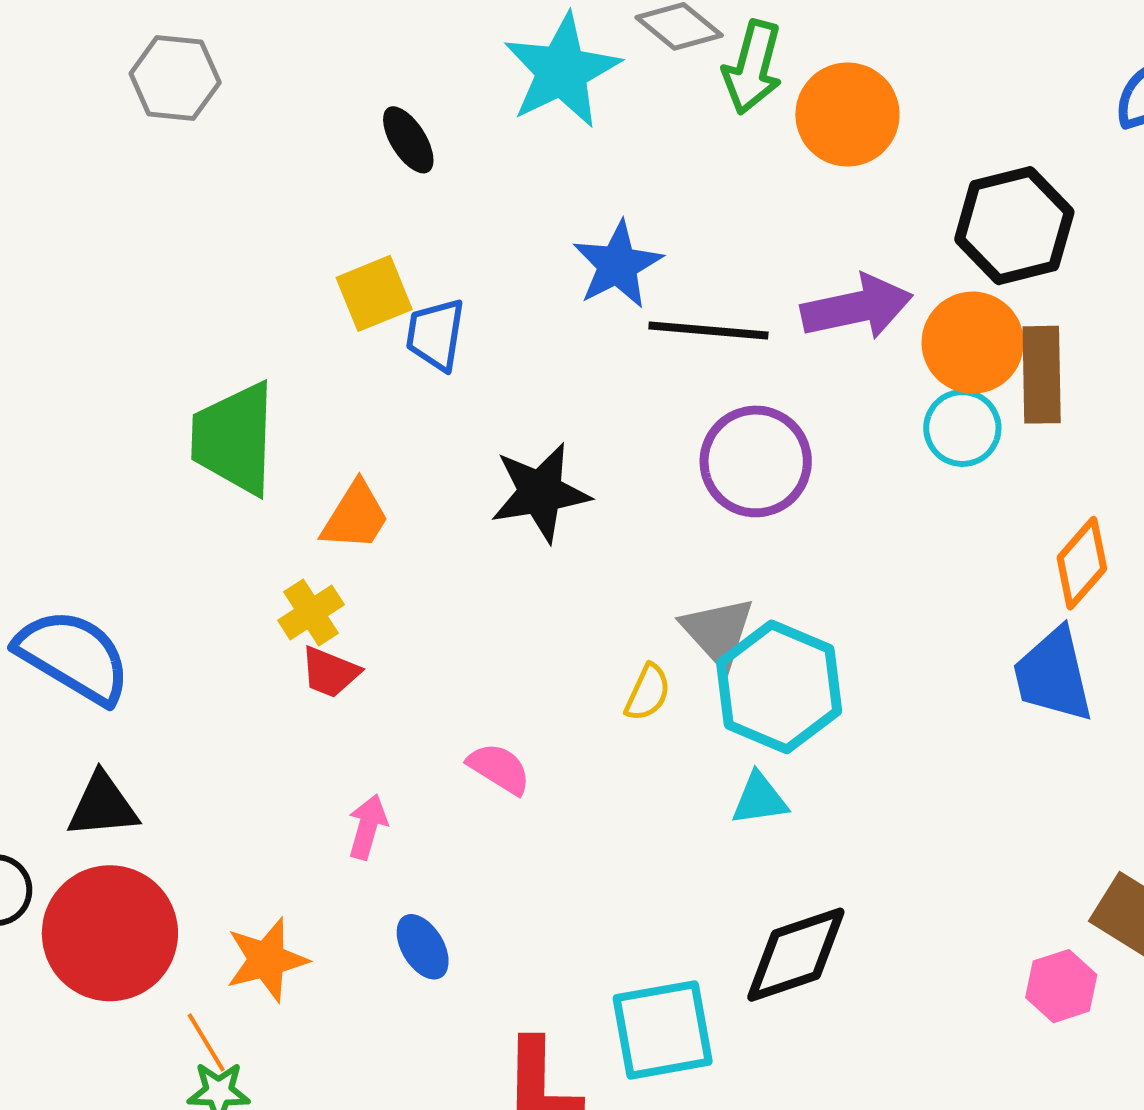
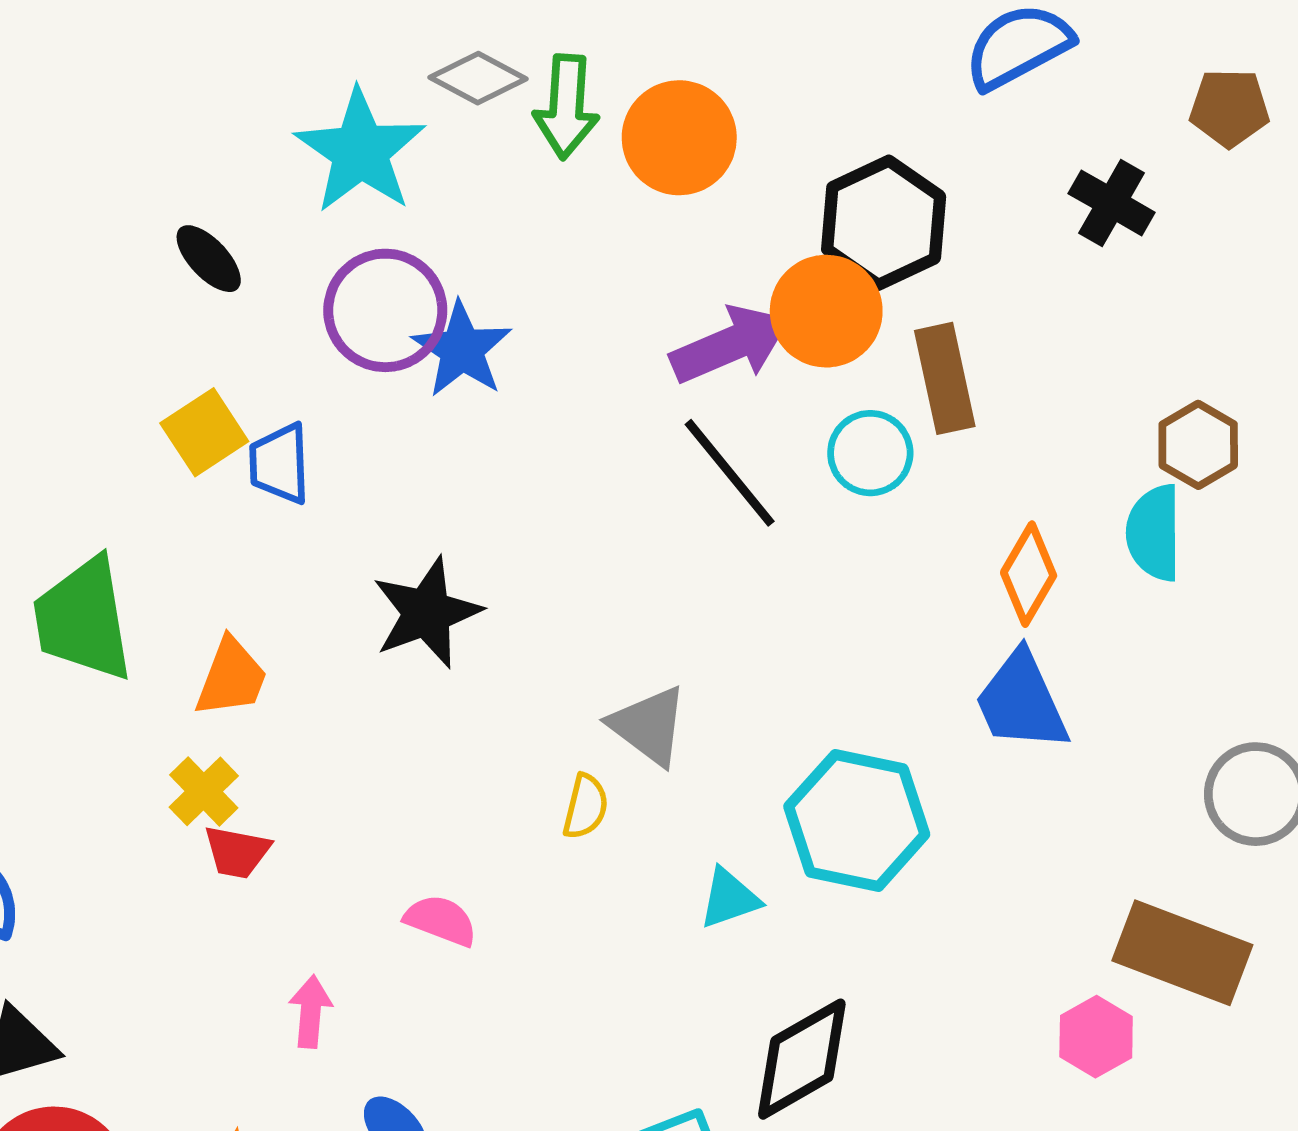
black line: (708, 331) -> (730, 473), moved, turned 57
orange circle: (973, 343) -> (826, 311), moved
purple circle: (756, 461) -> (385, 310), moved
cyan hexagon: (779, 687) -> (857, 820), moved

